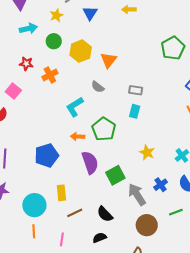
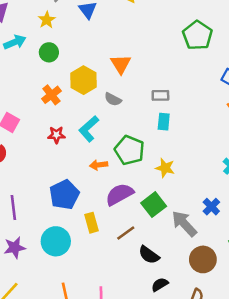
yellow hexagon: (81, 51) -> (84, 80), moved
red star: (26, 64) -> (56, 135), moved
yellow star: (147, 152) -> (165, 168), moved
purple semicircle: (90, 163) -> (120, 194), turned -90
yellow rectangle: (61, 193) -> (92, 223), moved
cyan circle: (34, 205) -> (56, 241), moved
brown line: (75, 213) -> (126, 233), moved
black semicircle: (100, 238) -> (160, 285), moved

